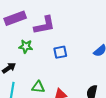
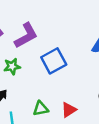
blue square: (60, 52) -> (54, 61), size x1.5

